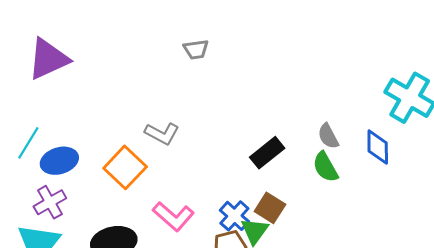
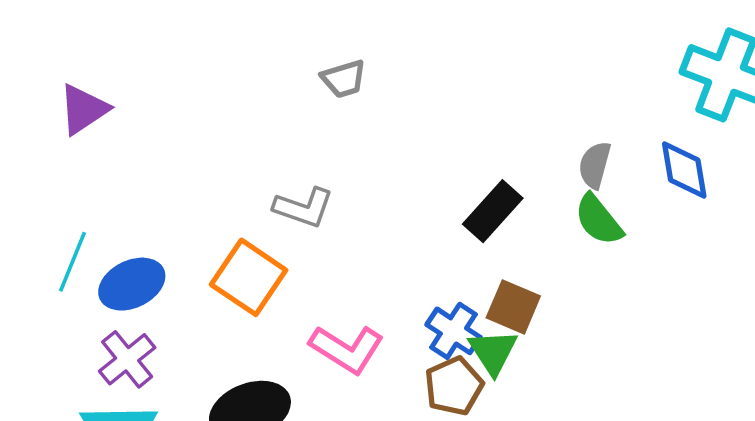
gray trapezoid: (196, 49) -> (344, 79), moved
purple triangle: (48, 59) -> (83, 109), size x0.7
gray semicircle: (328, 136) -> (595, 165), turned 52

